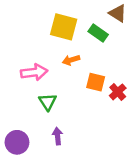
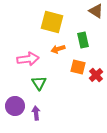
green rectangle: (98, 33) -> (83, 40), moved, turned 42
purple arrow: (58, 136) -> (36, 113), moved
purple circle: (17, 142) -> (15, 106), moved

